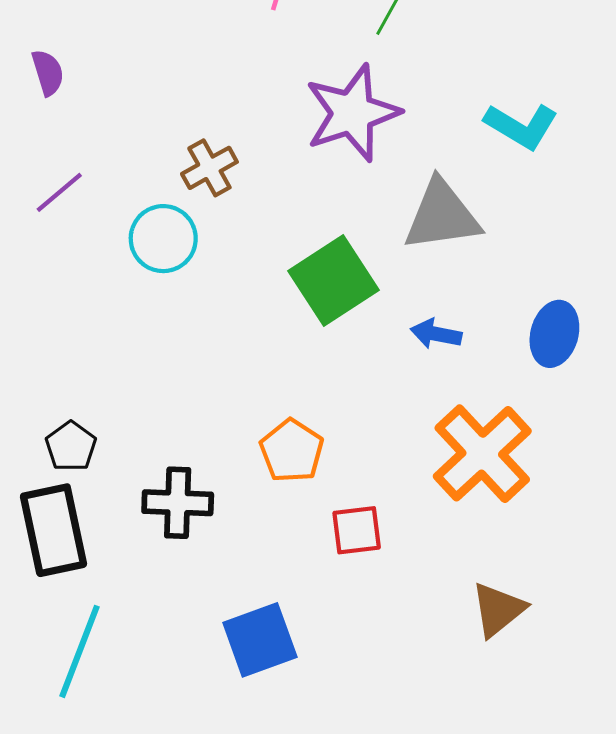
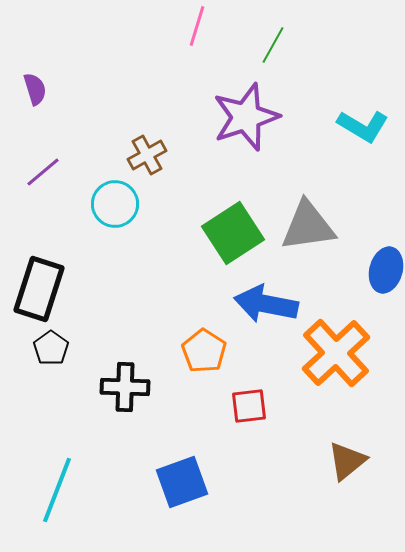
gray triangle: (442, 215) -> (308, 226), moved
blue arrow: (436, 334) -> (266, 304), moved, size x1.8
black rectangle: (54, 530) -> (39, 289), moved, turned 30

